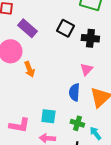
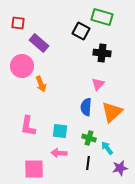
black square: (65, 28) -> (81, 31), moved
pink L-shape: (19, 125) -> (28, 126), moved, turned 90

